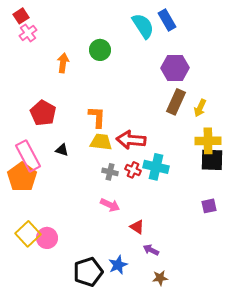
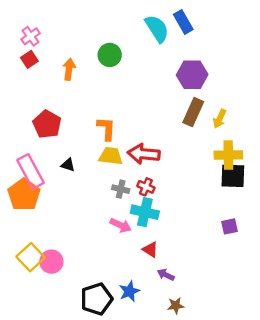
red square: (21, 16) -> (29, 59), moved
cyan cross: (156, 167) -> (145, 212), moved

